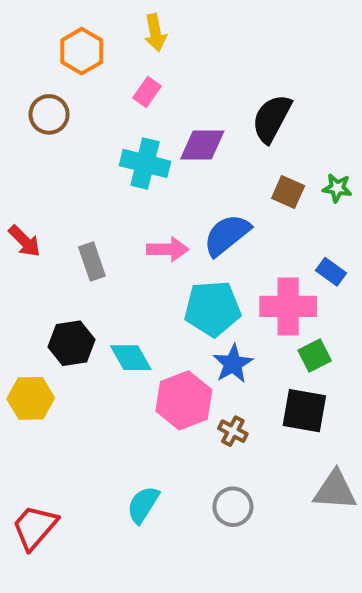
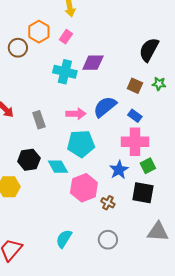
orange hexagon: (82, 51) -> (39, 32), moved
black semicircle: (272, 118) -> (149, 50), moved
blue rectangle: (331, 272) -> (135, 116), moved
cyan pentagon: (212, 309) -> (81, 144), moved
blue star: (233, 364) -> (119, 170), moved

